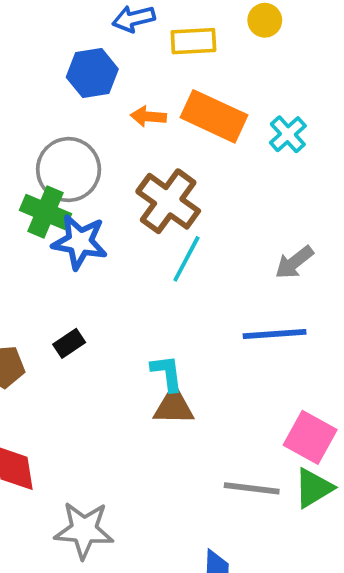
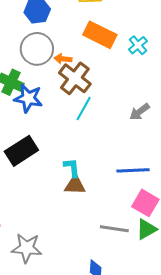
orange arrow: (148, 116) -> (63, 59), moved
gray circle: (69, 170) -> (37, 49), moved
blue line: (275, 334) -> (133, 170), moved
black rectangle: (69, 343) -> (21, 151), size x2.0

